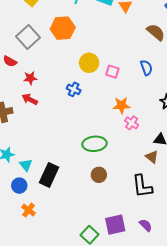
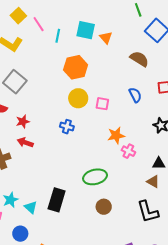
orange hexagon: (63, 28) -> (76, 67), moved
black rectangle: (49, 175) -> (57, 200), moved
blue circle: (19, 186) -> (20, 234), moved

